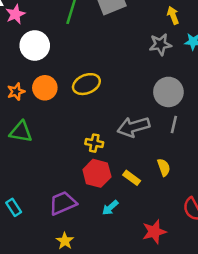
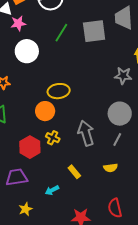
orange circle: (45, 88) -> (45, 111), moved
gray arrow: (133, 127) -> (86, 133), turned 75
yellow semicircle: (164, 167) -> (111, 168), moved, turned 88
red hexagon: (97, 173) -> (30, 147), moved
yellow star: (65, 241) -> (25, 209), moved

